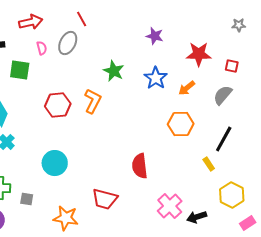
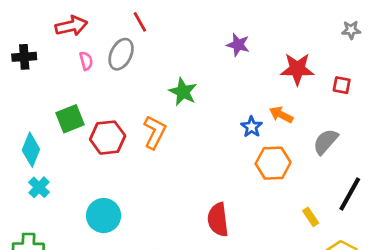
green square: (20, 70) -> (70, 119), moved, turned -30
blue star: (156, 78) -> (252, 127), moved, size x0.7
orange arrow: (187, 88) -> (281, 115), turned 66
gray semicircle: (223, 95) -> (326, 142), moved
black line: (224, 139) -> (350, 194), moved

